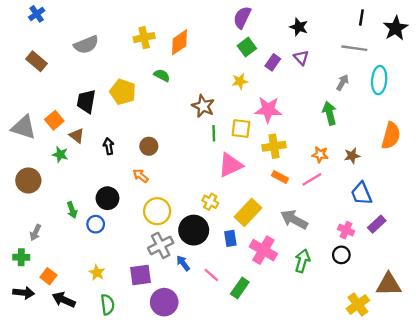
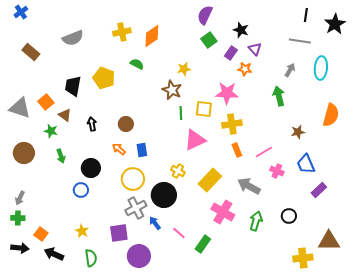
blue cross: (37, 14) -> (21, 12), moved
black star: (299, 27) -> (241, 30), moved
yellow star: (240, 81) -> (184, 69), moved
orange star: (320, 155) -> (245, 69), moved
orange rectangle: (280, 177) -> (237, 150), turned 40
green arrow: (72, 210) -> (61, 156), moved
pink cross: (346, 230) -> (277, 171), moved
gray arrow: (35, 232) -> (20, 198), moved
blue rectangle: (230, 238) -> (142, 150), moved
yellow cross: (358, 305) -> (303, 258), turned 30

